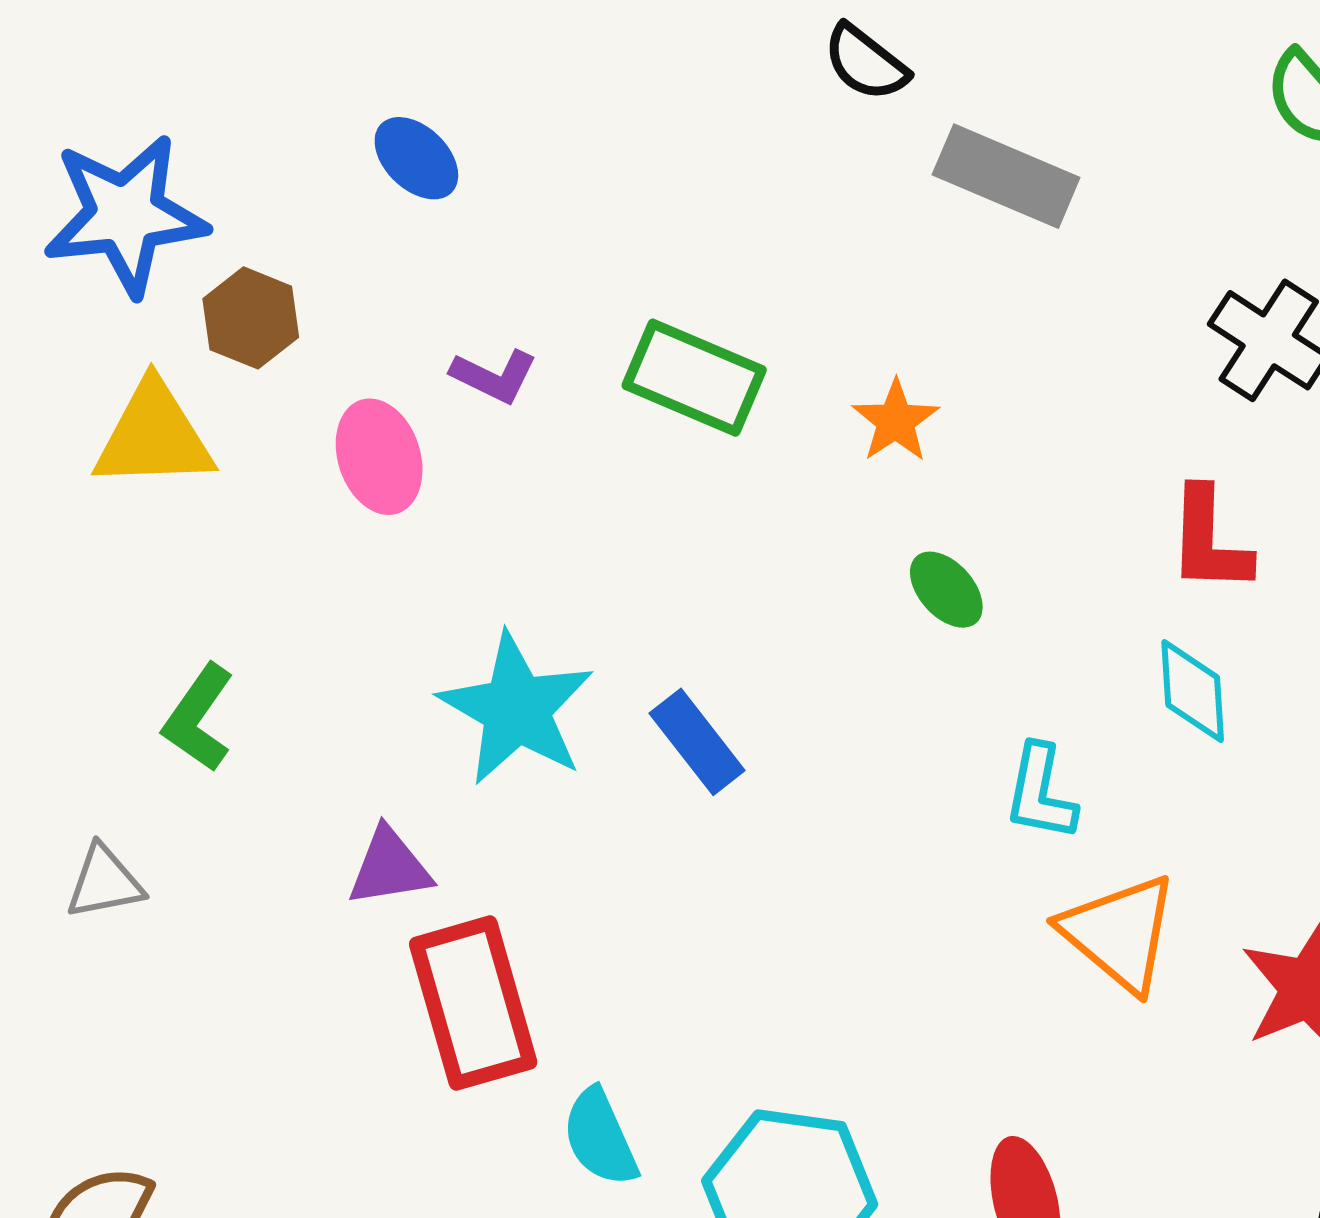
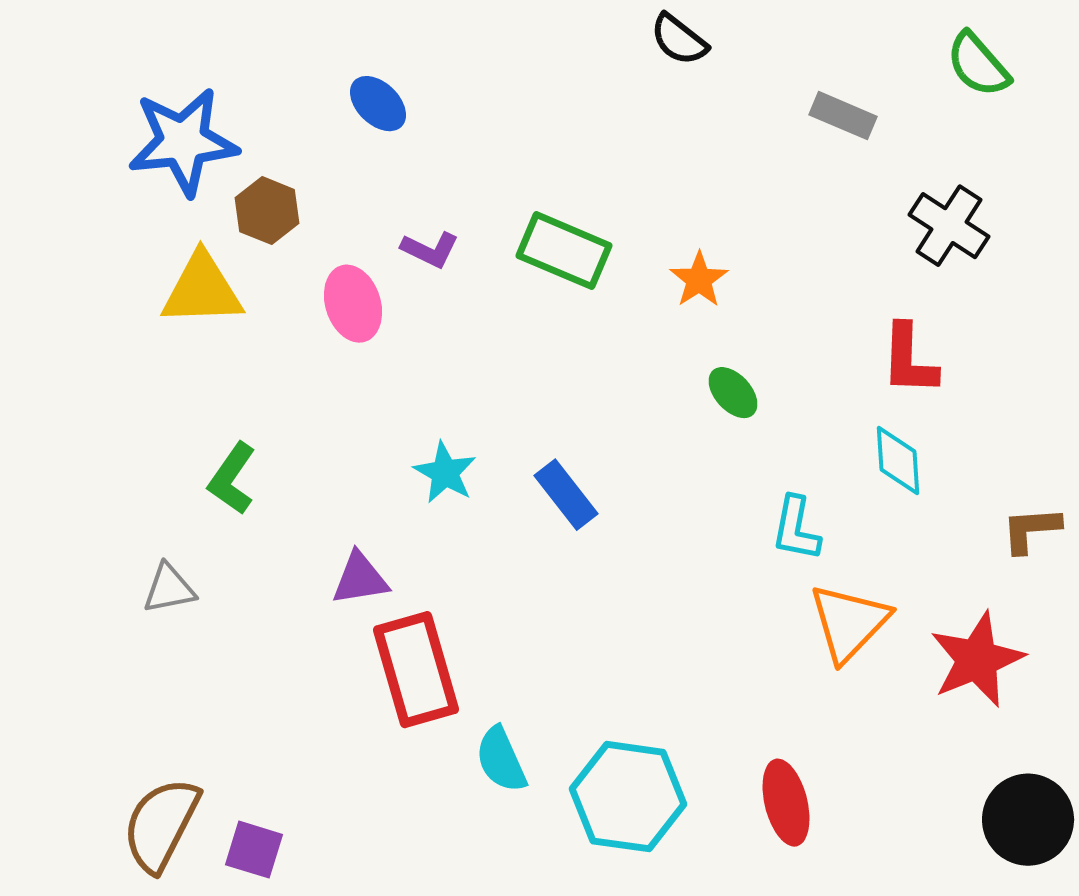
gray rectangle: (1006, 176) -> (843, 116), moved, size x0.7
cyan star: (516, 709) -> (445, 473), size x0.6
orange triangle: (1119, 933) -> (849, 623), turned 34

